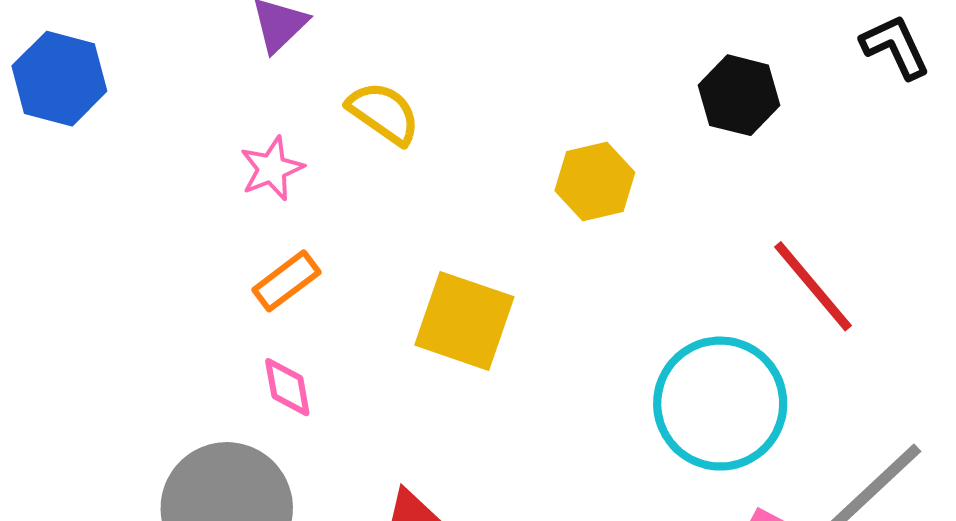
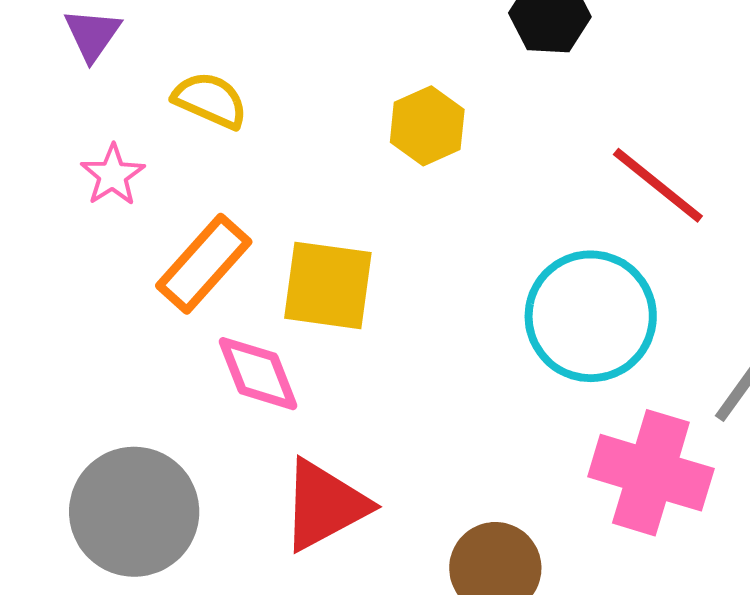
orange rectangle: (286, 281) -> (204, 264), moved, size x1.5
pink diamond: (287, 387) -> (258, 374), moved, size x1.5

